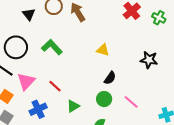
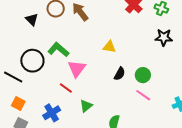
black circle: (16, 47) -> (32, 61), moved
black star: (149, 60) -> (164, 37), moved
pink triangle: (26, 81) -> (77, 69), moved
green circle: (104, 99) -> (143, 75), moved

